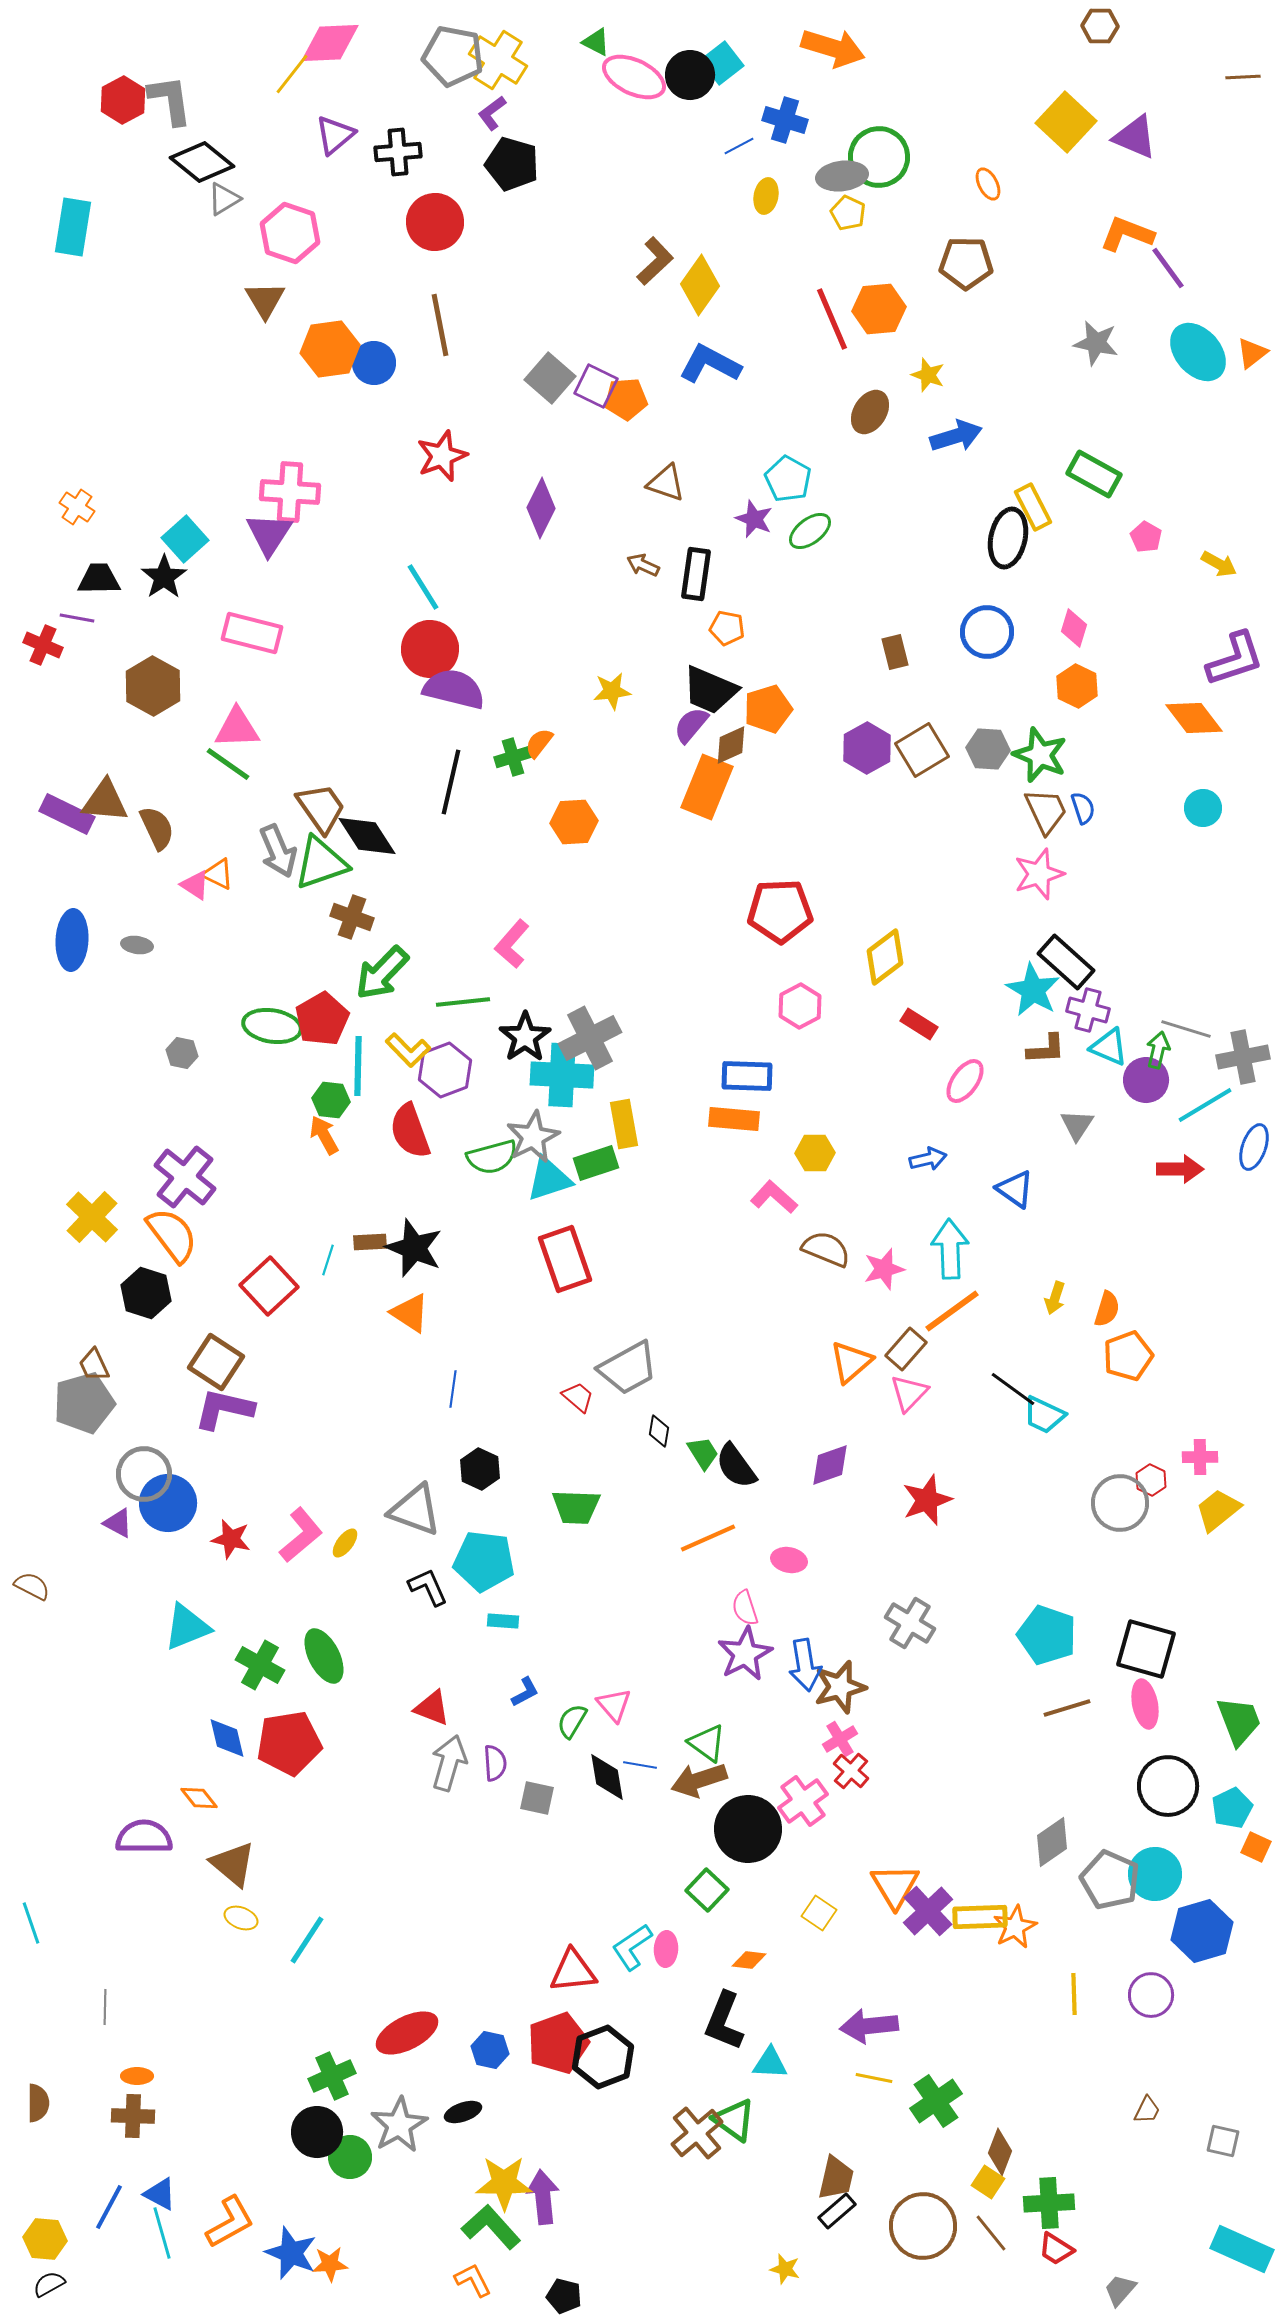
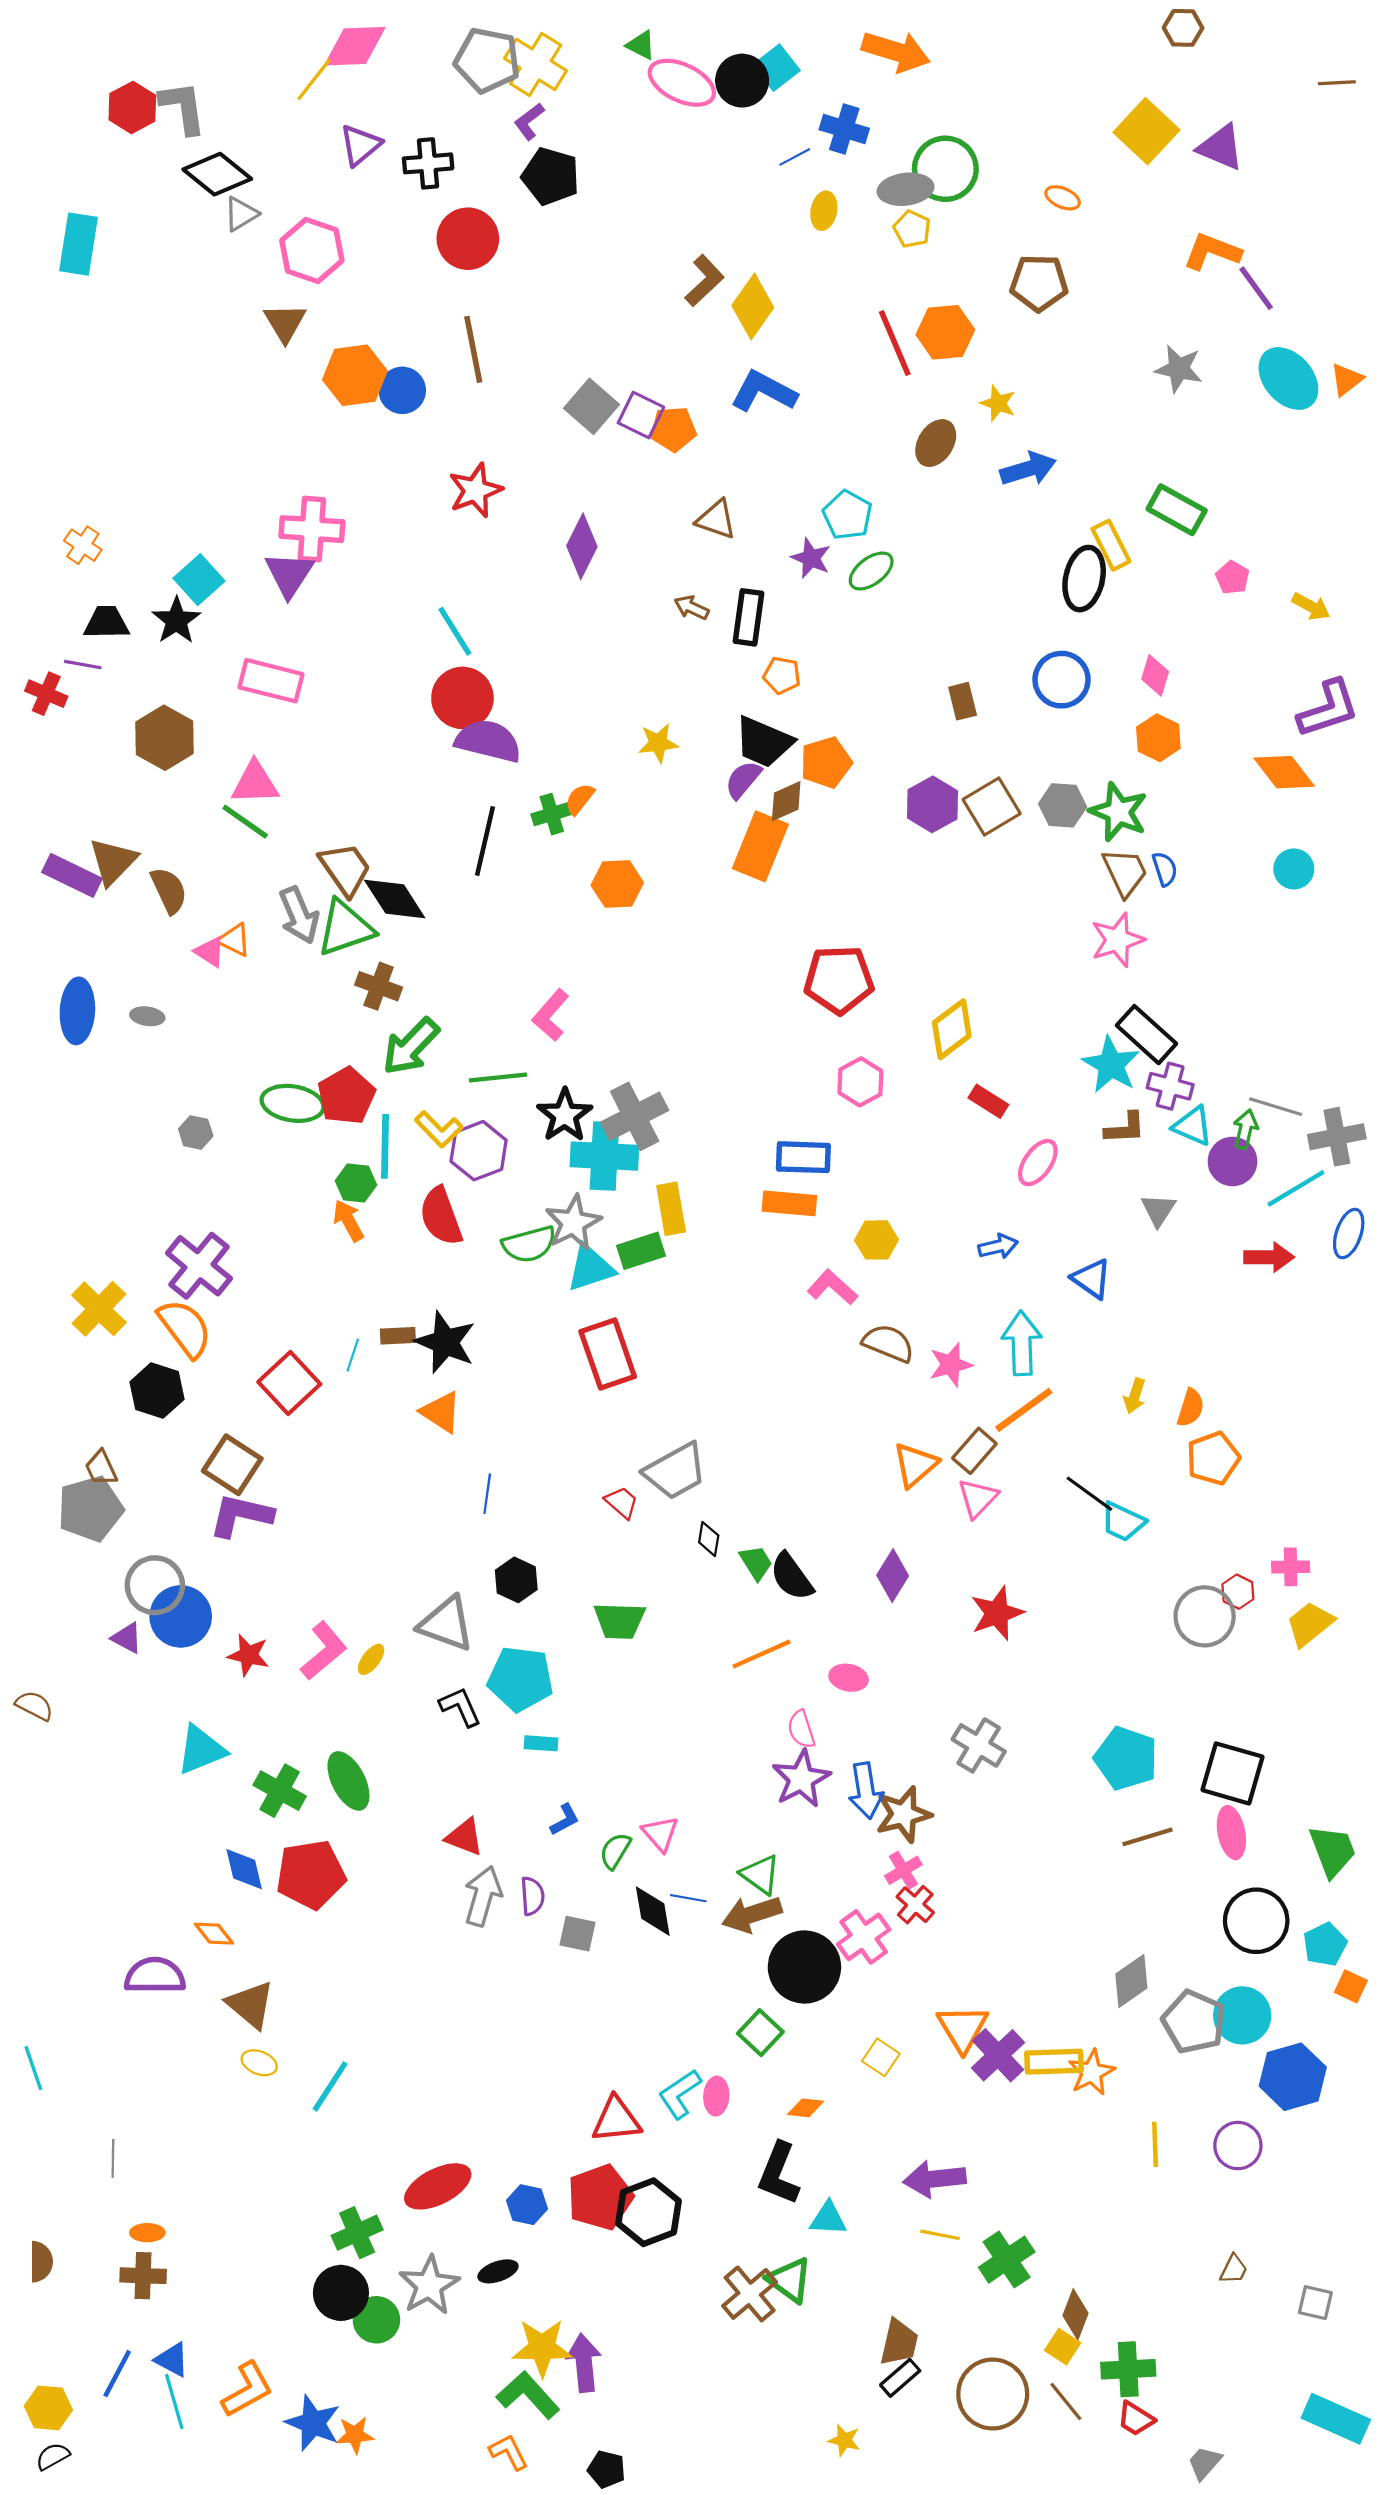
orange ellipse: (988, 184) -> (1063, 198), turned -40
brown triangle: (105, 801) -> (113, 861), turned -51
purple diamond: (830, 1465) -> (893, 1576), turned -39

